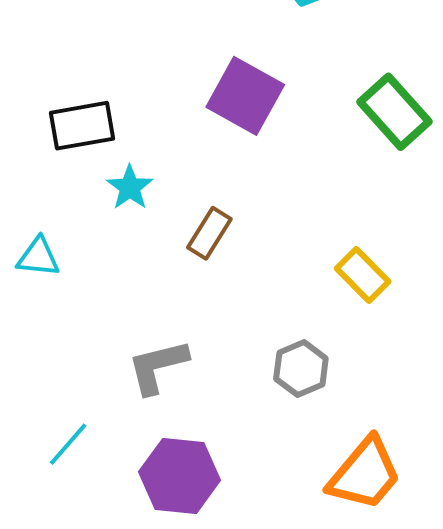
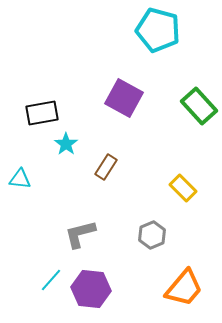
cyan line: (68, 444) -> (51, 280), moved

